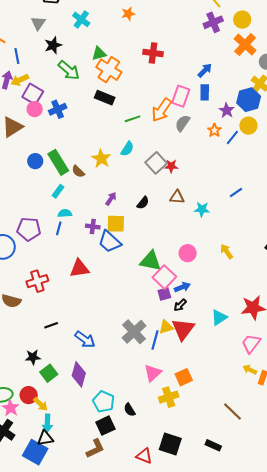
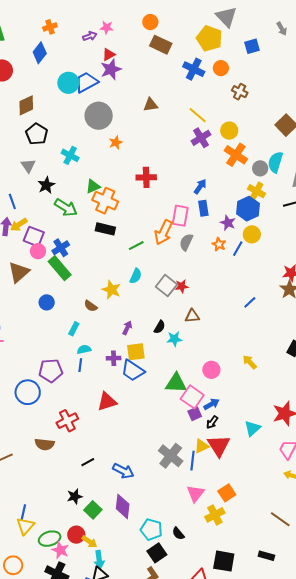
green rectangle: (58, 162) -> (60, 268), moved
cyan star: (202, 209) -> (174, 339), moved

